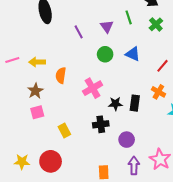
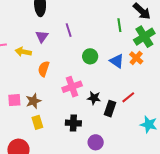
green cross: (156, 24) -> (144, 37), size x1.5
purple triangle: (107, 26) -> (42, 36), moved
red line: (162, 66) -> (128, 97), moved
brown star: (35, 91) -> (33, 101), moved
orange cross: (158, 92) -> (136, 58), moved
black star: (115, 104) -> (94, 98), moved

